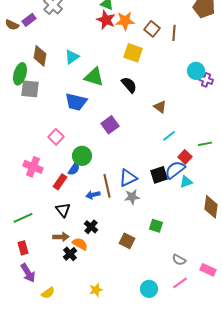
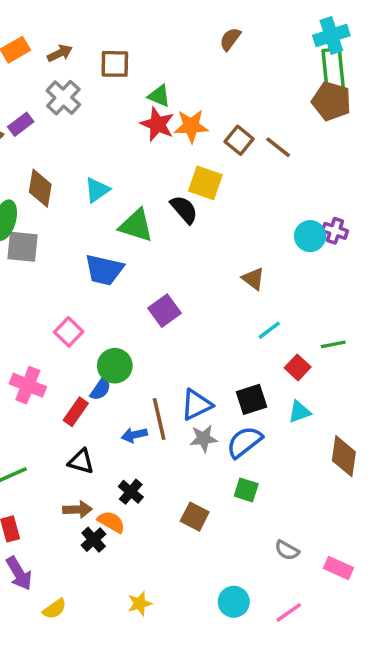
brown line: (174, 33) -> (278, 147), turned -56
cyan circle: (196, 71) -> (310, 236), moved
black semicircle: (129, 85) -> (184, 209), moved
blue semicircle: (175, 170) -> (244, 442), moved
black triangle: (63, 210) -> (81, 462), turned -35
pink line: (180, 283) -> (289, 612), moved

